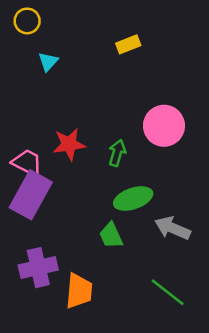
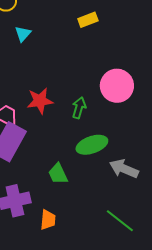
green trapezoid: (111, 235) -> (58, 174), moved
orange trapezoid: (79, 291) -> (48, 220), size x0.7

